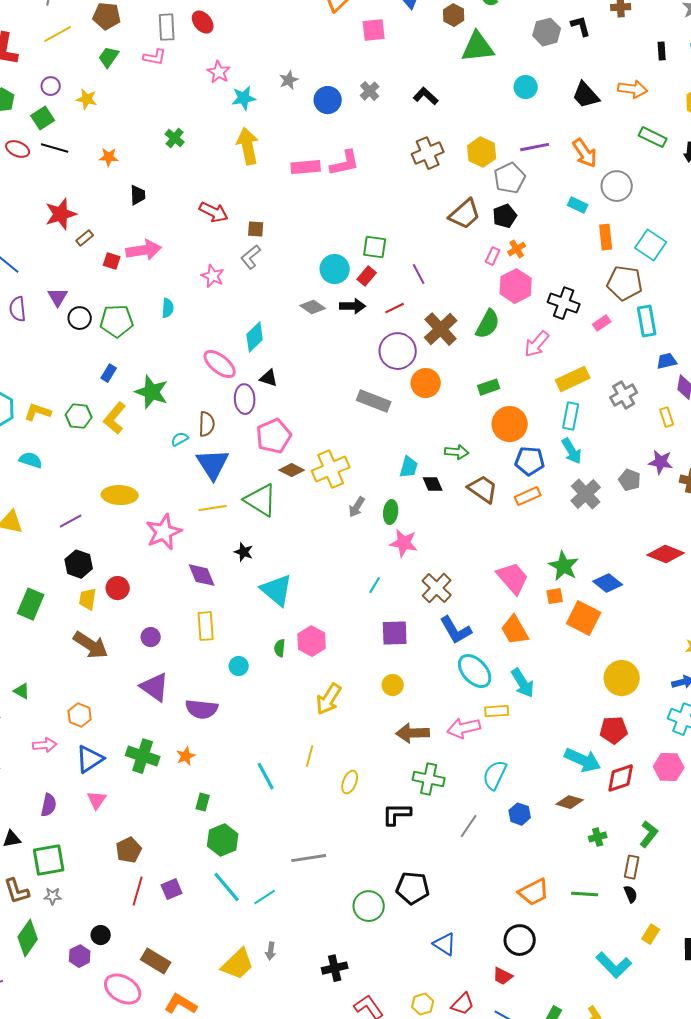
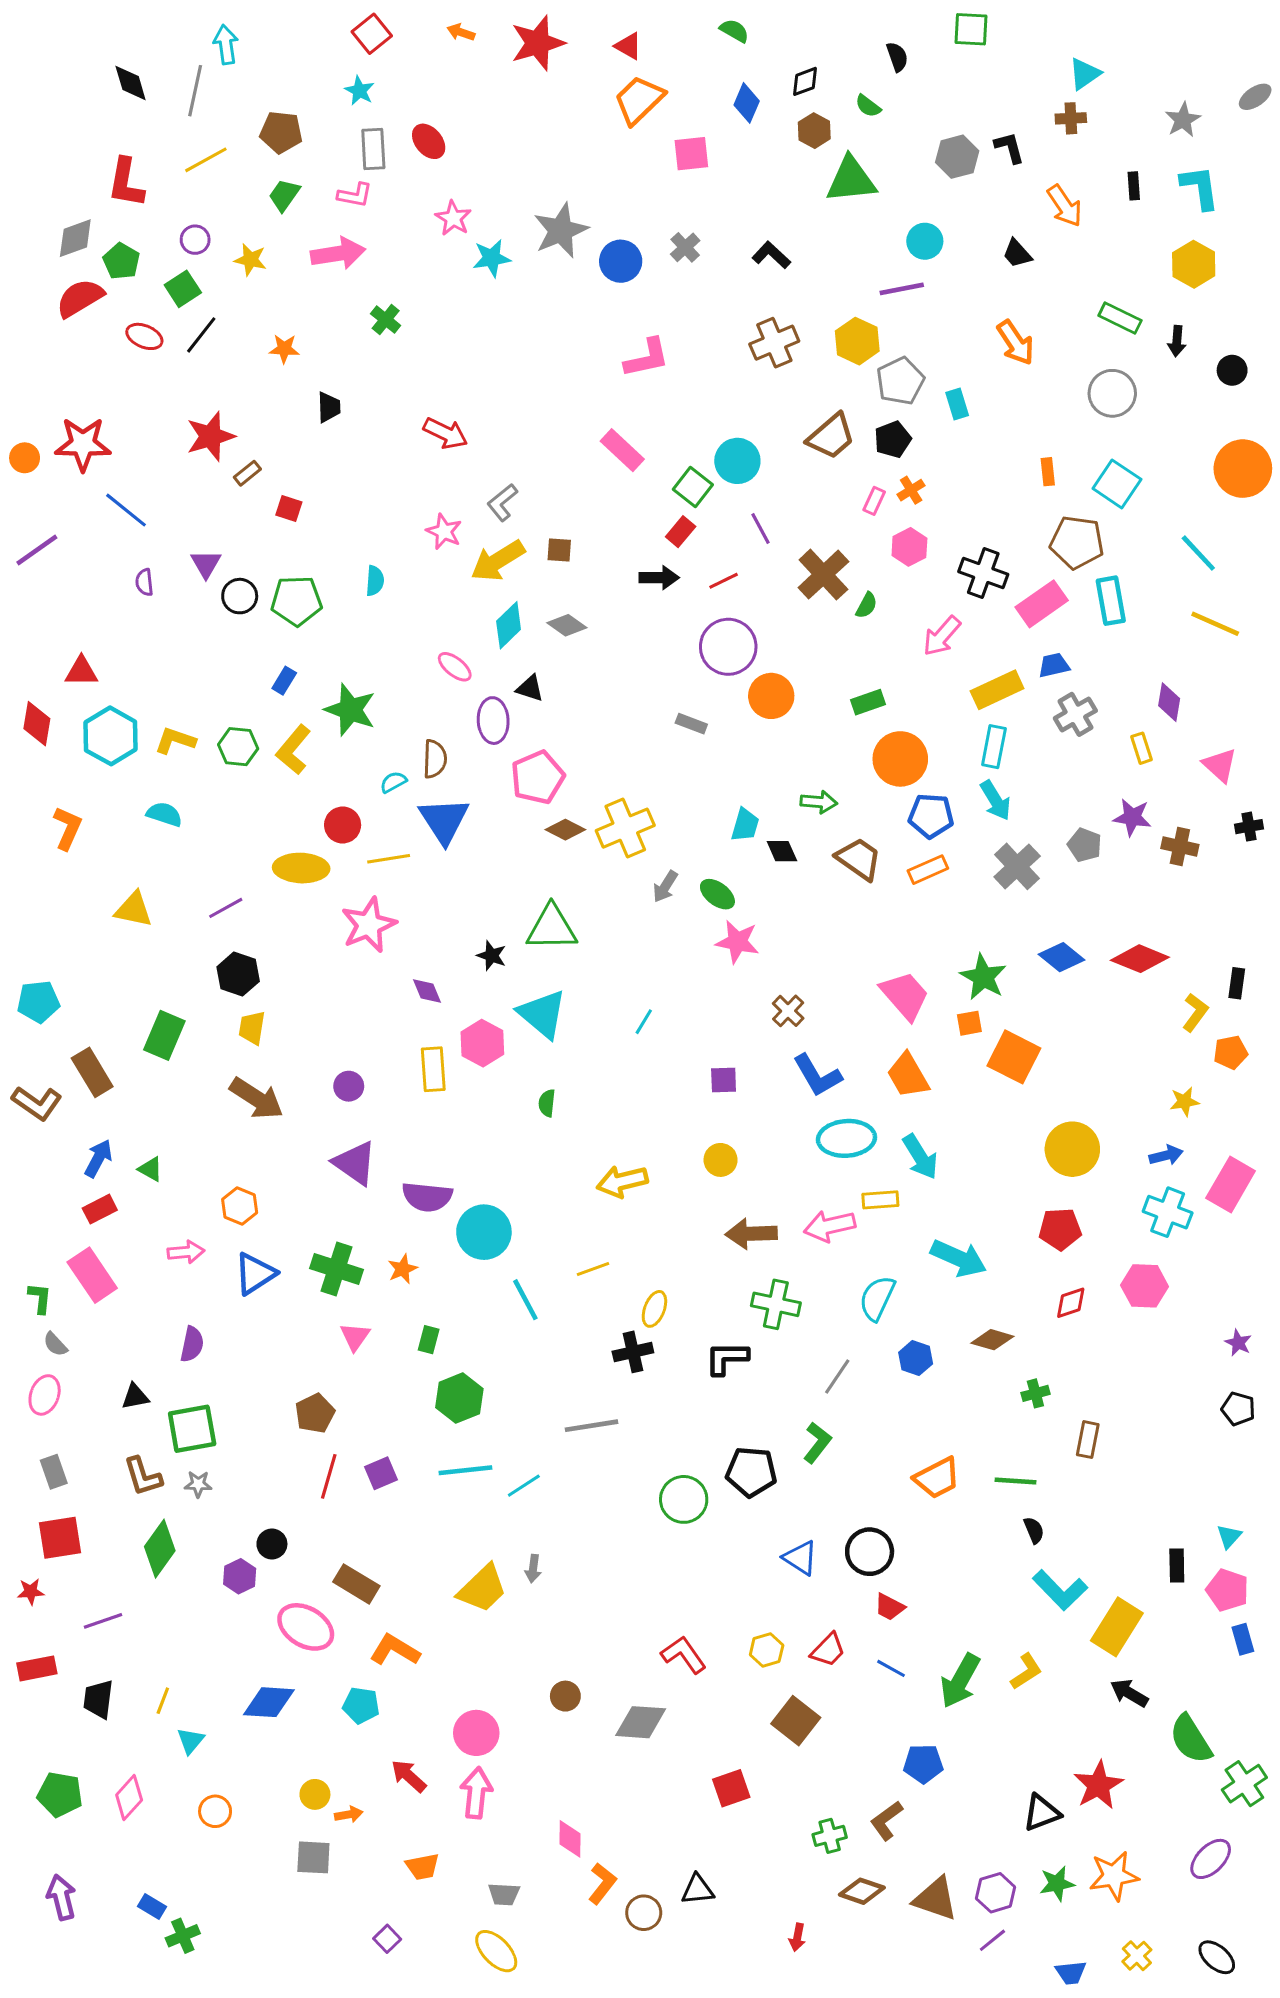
gray star: (289, 80) -> (561, 230), size x1.8
orange arrow: (633, 89) -> (1065, 206), moved, turned 48
black trapezoid: (586, 95) -> (1017, 253), size x0.7
yellow arrow: (248, 146) -> (498, 561), moved, turned -111
purple line: (535, 147) -> (902, 289), moved
black line: (55, 148) -> (201, 335), turned -68
pink rectangle: (306, 167) -> (622, 450), moved, turned 48
gray circle: (617, 186) -> (1112, 393), moved
cyan rectangle: (578, 205) -> (957, 404), moved, turned 48
brown square: (256, 229) -> (559, 550), moved
orange rectangle: (606, 237) -> (1048, 472), size x0.7
green square: (375, 247) -> (693, 487), turned 30
pink arrow: (144, 250) -> (338, 253), moved
cyan circle: (335, 269) -> (737, 461), moved
pink hexagon: (516, 286) -> (909, 547), size x0.7
gray diamond: (313, 307) -> (567, 625), moved
purple semicircle: (18, 309) -> (144, 582), size x0.7
pink rectangle: (602, 323) -> (1042, 604), size x1.8
green semicircle: (488, 324) -> (866, 605), size x0.6
brown cross: (441, 329) -> (823, 575), moved
blue trapezoid: (667, 361) -> (1054, 665), moved
pink ellipse: (220, 364) -> (455, 667), size x0.7
gray rectangle: (374, 401) -> (691, 724), size x0.6
green triangle: (261, 500) -> (552, 928), moved, turned -33
yellow line: (213, 508) -> (389, 859), moved
green ellipse: (391, 512) -> (717, 894), turned -60
purple diamond: (202, 575) -> (427, 991), size x0.7
blue diamond: (608, 583) -> (1062, 957), moved
cyan line: (375, 585) -> (644, 1022), moved
red circle: (118, 588) -> (343, 825), moved
brown cross: (437, 588) -> (788, 1011), size x0.7
purple square: (395, 633) -> (724, 1080), size x0.7
pink hexagon: (312, 641) -> (482, 1043), moved
cyan circle: (239, 666) -> (484, 1232), moved, size x1.8
cyan ellipse: (475, 671) -> (846, 1138), turned -51
yellow arrow: (329, 699) -> (622, 1181), turned 44
yellow line: (310, 756) -> (593, 1269), turned 55
cyan arrow: (583, 760) -> (959, 1258), moved
red diamond: (621, 778) -> (1071, 1303), size x0.7
pink triangle: (97, 800) -> (355, 1337), moved
green L-shape: (649, 834) -> (817, 1443), moved
cyan line: (227, 887) -> (465, 1470), turned -56
black semicircle: (631, 894) -> (1034, 1530), moved
yellow rectangle: (651, 934) -> (1117, 1627), moved, size x1.8
black circle: (520, 940) -> (870, 1552), moved
black cross: (335, 968) -> (633, 1352), moved

